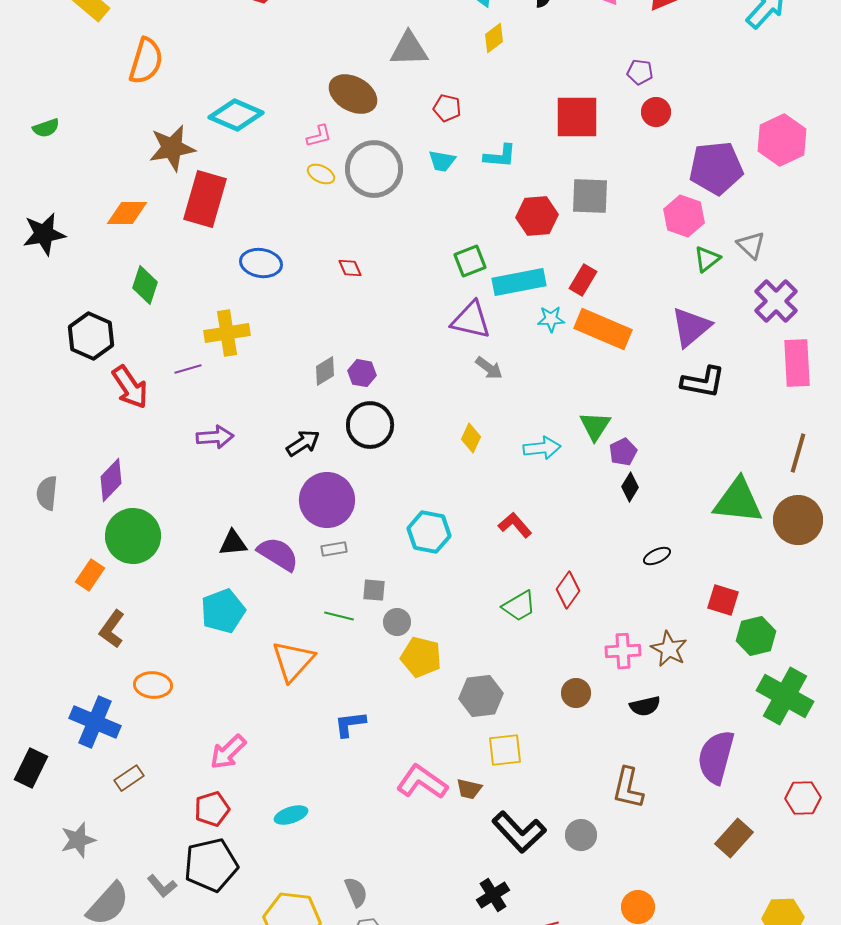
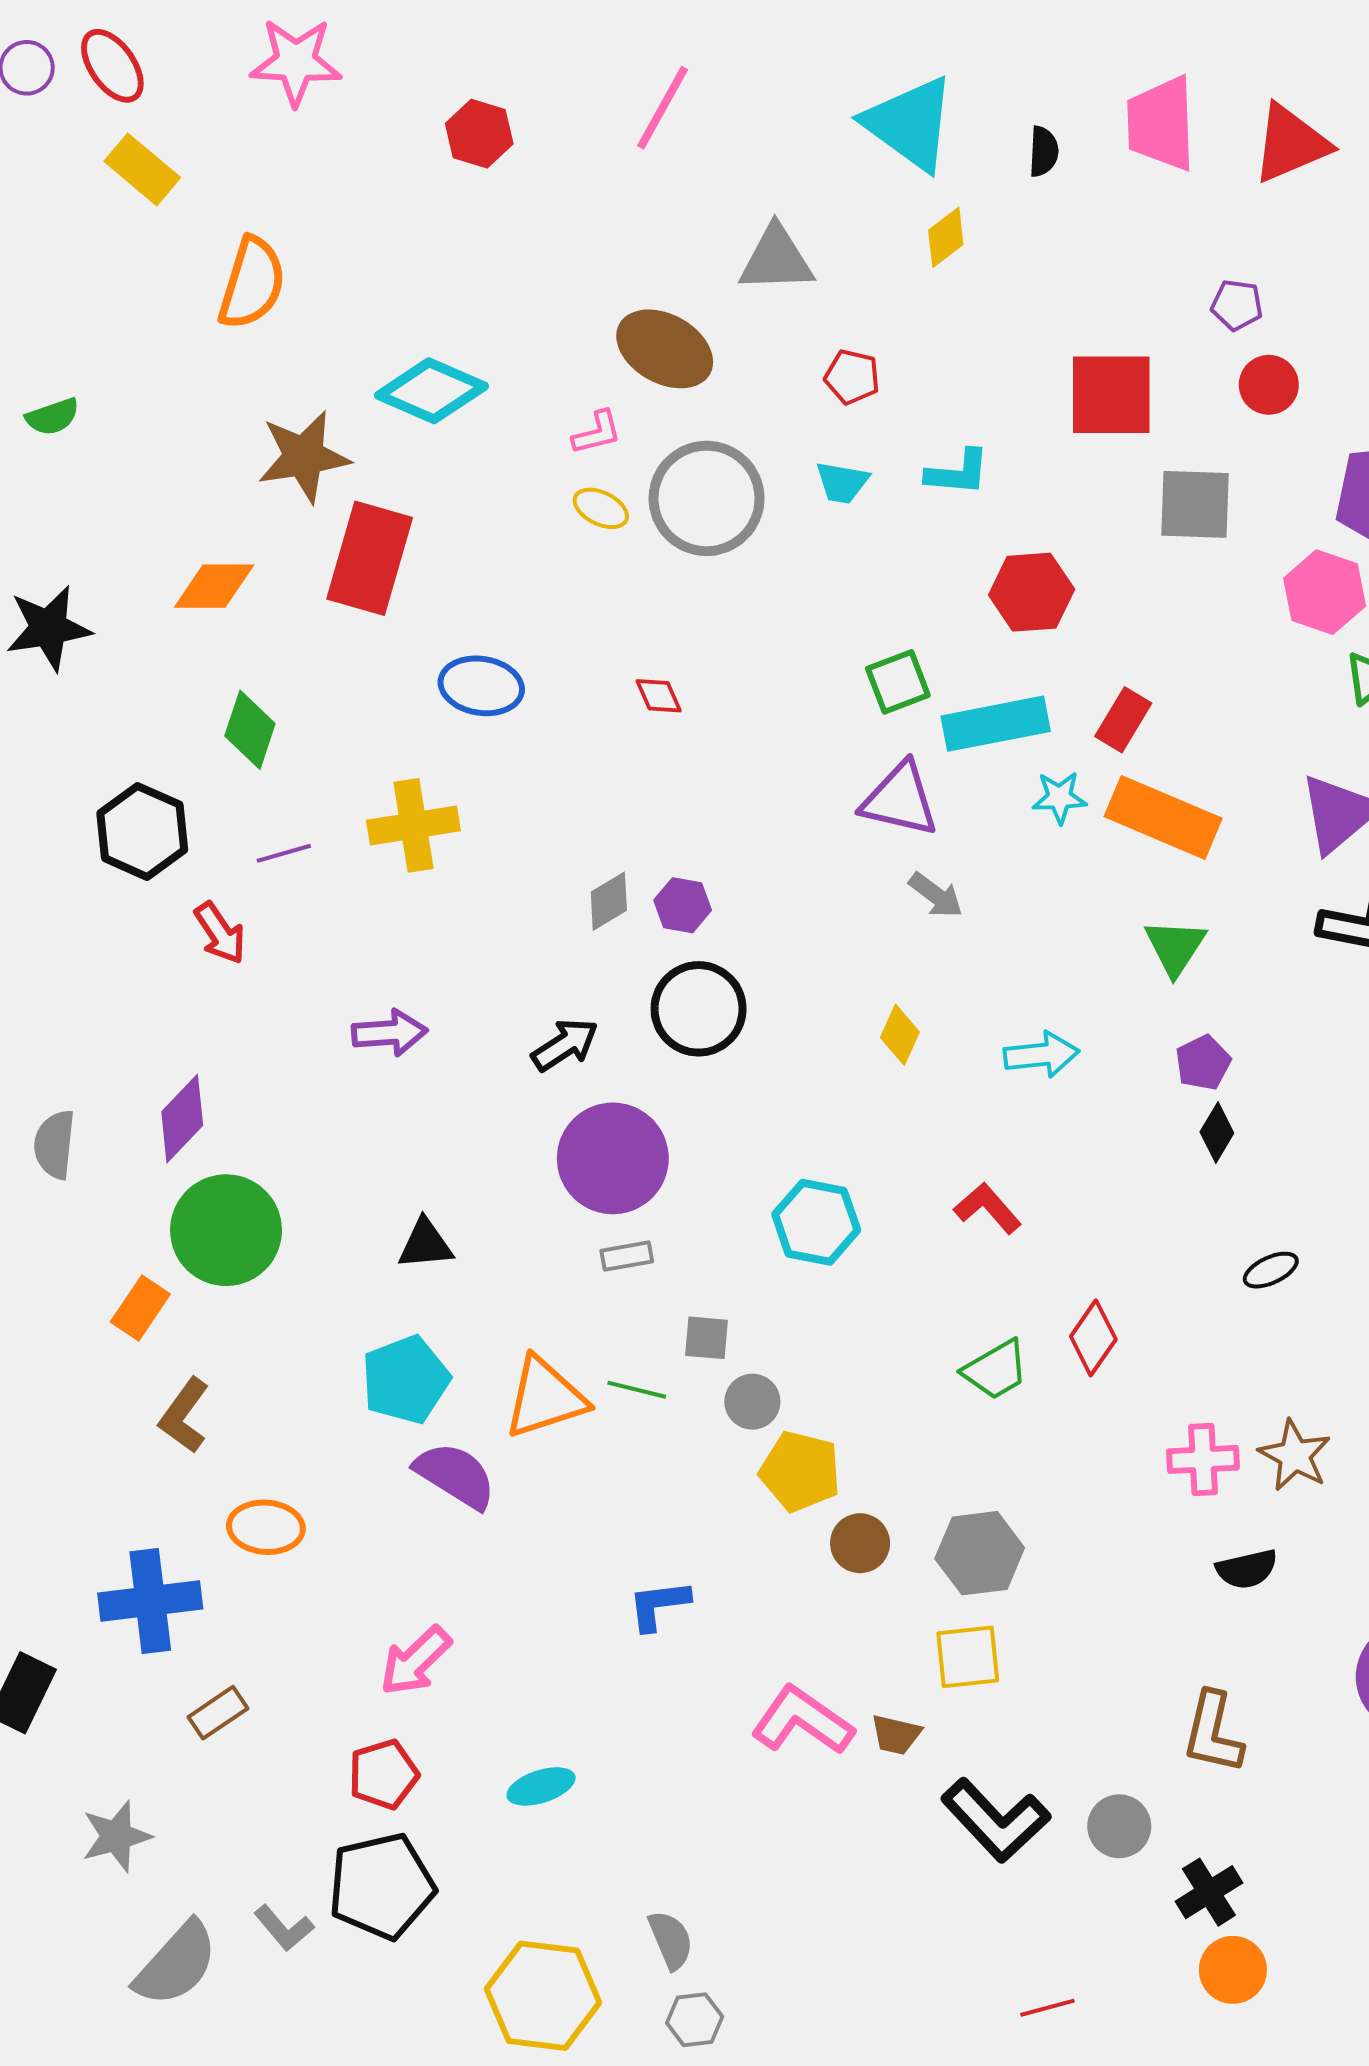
gray square: (590, 196) -> (1195, 504), moved
purple line: (188, 369) -> (284, 853), moved
red arrow: (130, 387) -> (220, 933), size x0.7
green triangle: (595, 426) -> (1175, 947), moved
purple semicircle: (278, 554) -> (455, 1475), moved
orange triangle: (293, 661) -> (545, 1398), moved, turned 30
brown circle: (576, 693) -> (860, 1543), moved
gray hexagon: (481, 696) -> (980, 1553), moved
blue cross: (95, 722) -> (150, 1601), turned -30
black cross: (493, 895) -> (1209, 1892), moved

